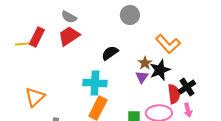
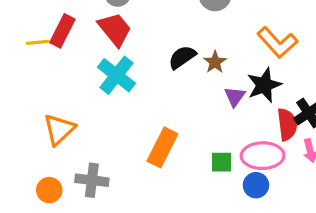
red trapezoid: (69, 36) -> (115, 29), turned 85
brown star: (145, 63) -> (215, 62), moved
cyan cross: (95, 83) -> (117, 75), moved, turned 35

